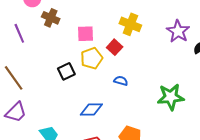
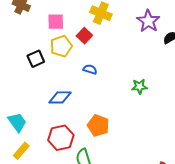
green star: (171, 97) -> (139, 87), size x0.6

